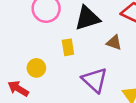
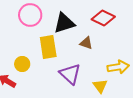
yellow rectangle: (68, 47) -> (48, 47), size x1.6

